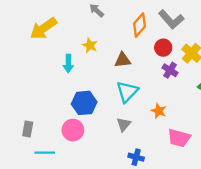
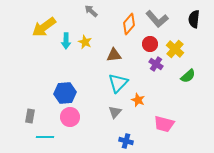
cyan arrow: (68, 63) -> (66, 41), moved
blue hexagon: (84, 103) -> (65, 93), moved
orange star: (159, 111) -> (138, 100), moved

